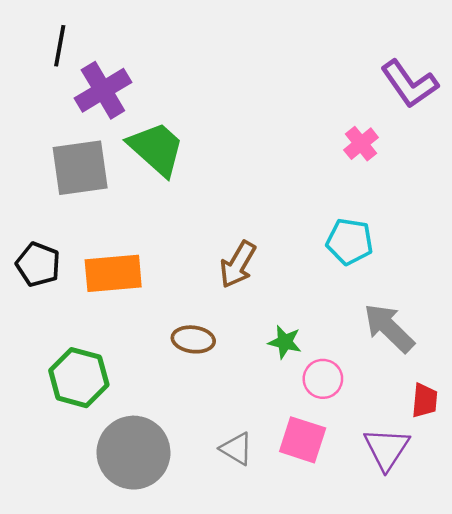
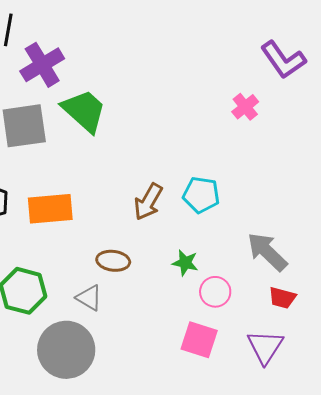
cyan pentagon: (350, 242) -> (201, 195), moved
red trapezoid: (425, 400) -> (282, 298), moved, turned 100
gray triangle: (236, 449) -> (89, 298), moved

